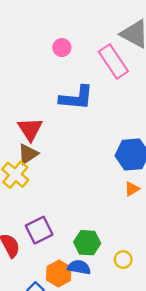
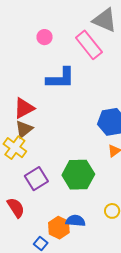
red triangle: (30, 129) -> (24, 108), turned 40
purple square: (39, 230) -> (36, 179), moved
green hexagon: (87, 243) -> (78, 175), moved, size x1.4

